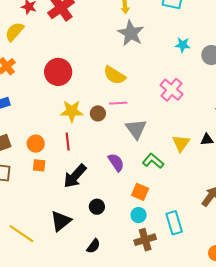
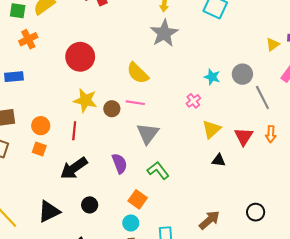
cyan star: (183, 45) -> (212, 77), moved
pink cross: (172, 90) -> (193, 101), size x0.6
yellow triangle: (181, 143) -> (212, 129), moved

